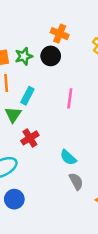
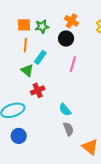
orange cross: (60, 34) -> (72, 21), moved
black circle: (51, 56) -> (66, 39), moved
green triangle: (13, 115) -> (27, 70), turned -32

